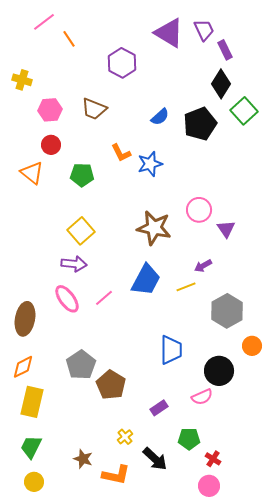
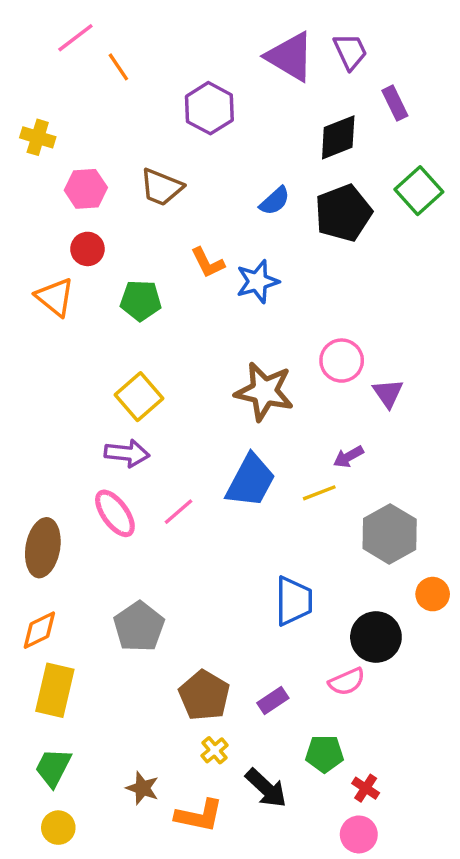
purple rectangle: (225, 50) -> (395, 103), moved
black diamond: (221, 84) -> (338, 137), moved, turned 36
brown pentagon: (111, 385) -> (204, 695), moved

